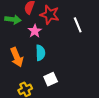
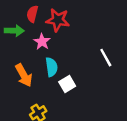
white line: (78, 25) -> (106, 58), moved
white square: (51, 79) -> (67, 84), moved

